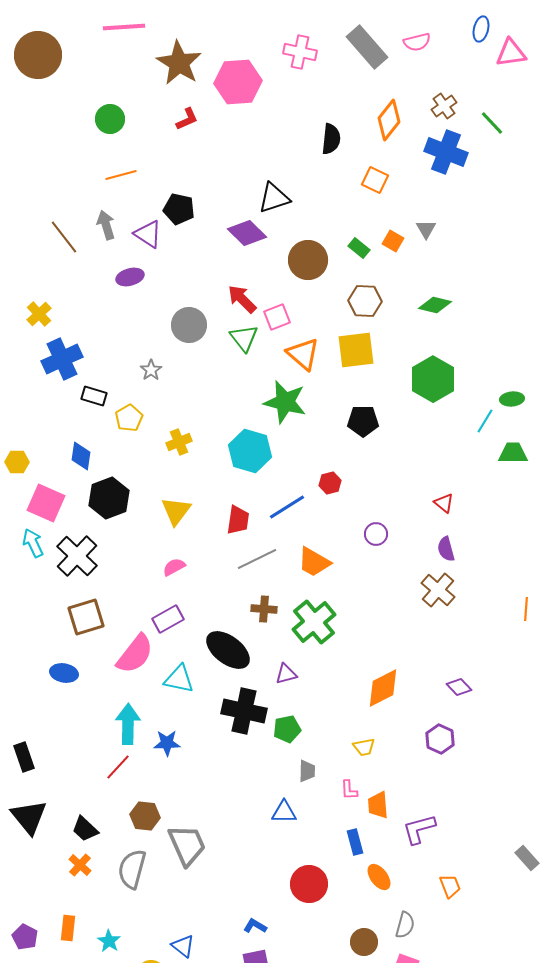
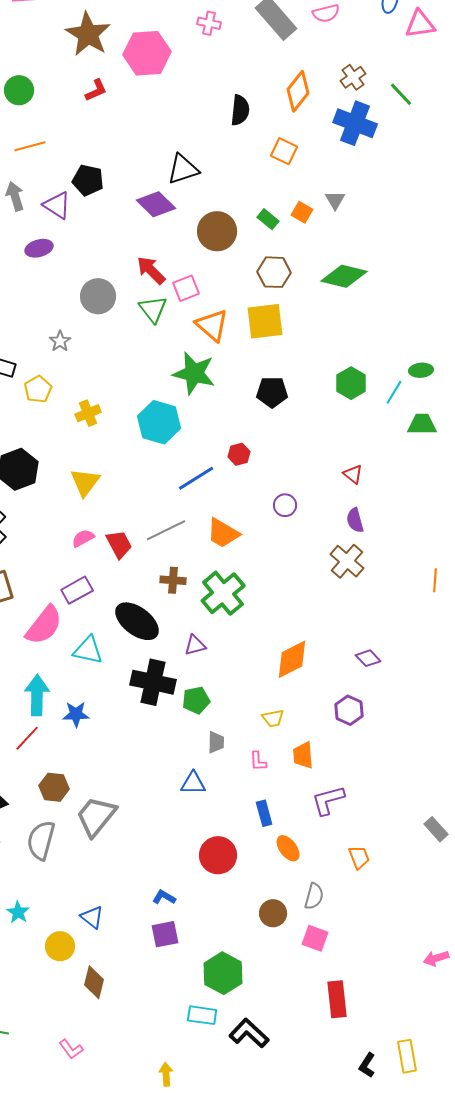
pink cross: (300, 52) -> (209, 23), size x0.7
green diamond: (435, 305) -> (344, 276), size x1.4
green hexagon: (433, 379) -> (351, 383), moved, size x0.7
red trapezoid: (238, 520) -> (119, 544), moved, turned -36
orange trapezoid: (378, 805) -> (303, 755), moved
gray trapezoid: (187, 845) -> (96, 816), turned -117

